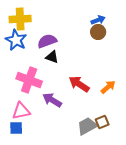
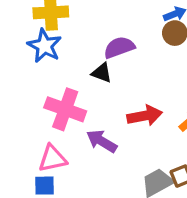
purple semicircle: (47, 41) -> (119, 47), moved
red arrow: (79, 84) -> (145, 116), turned 135

